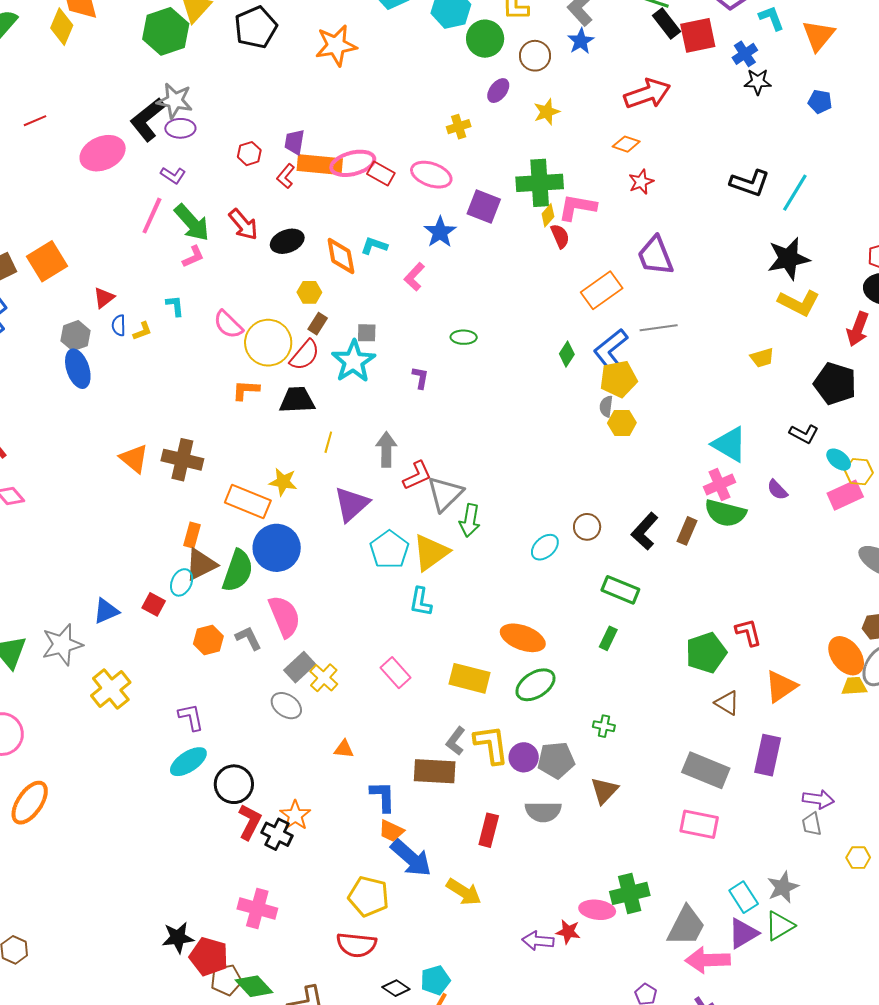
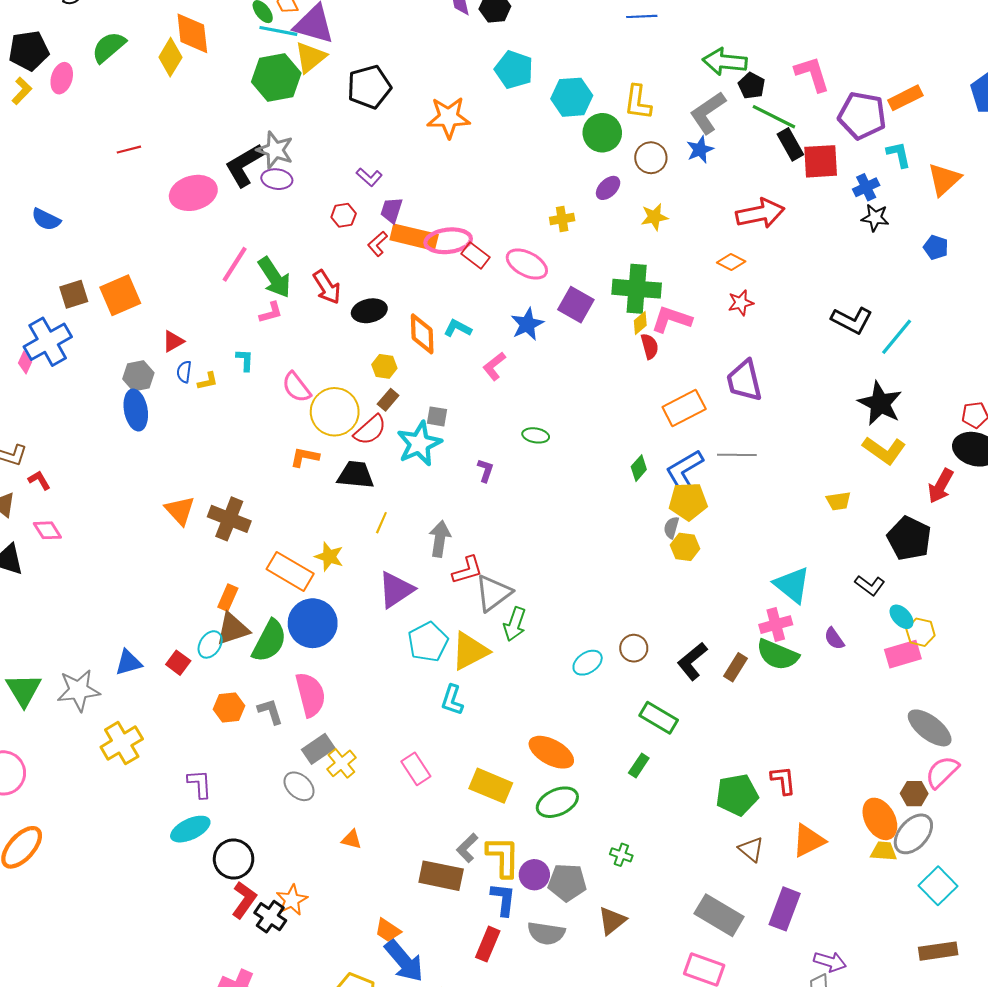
purple L-shape: (173, 175) -> (369, 177), moved
black star: (788, 259) -> (880, 403), turned 30
blue L-shape: (383, 796) -> (503, 899), moved

